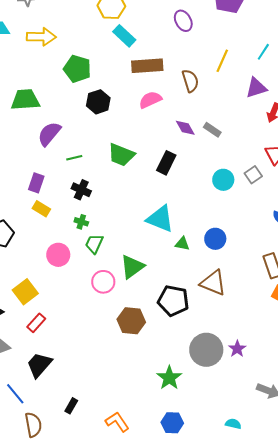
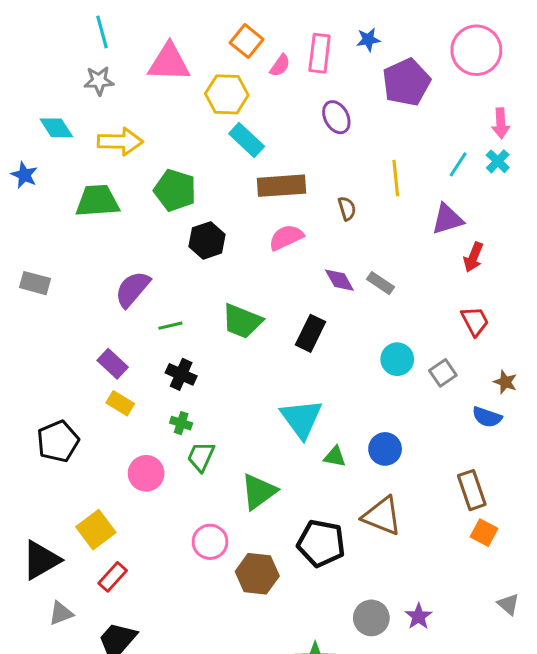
yellow line: (222, 61) -> (396, 178), turned -30
brown semicircle: (190, 81) -> (347, 209), size x0.7
green trapezoid: (25, 100) -> (97, 201), moved
gray square: (253, 175) -> (443, 373), moved
purple rectangle: (36, 183) -> (113, 364), turned -66
cyan triangle: (160, 219) -> (301, 419), turned 32
pink circle: (103, 282) -> (210, 542), moved
gray circle: (206, 350) -> (371, 618), size x0.7

